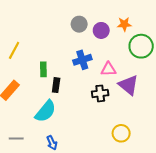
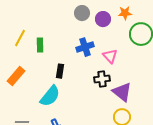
green rectangle: (43, 69) -> (40, 45), moved
pink triangle: (109, 69) -> (110, 56), turned 49
purple triangle: (128, 85) -> (122, 92), moved

